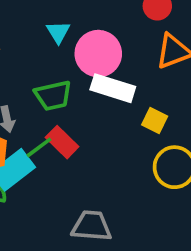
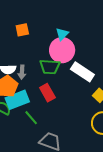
pink circle: (98, 54) -> (62, 50), moved
green line: (39, 147) -> (31, 118), moved, turned 70

